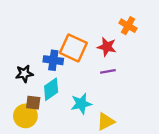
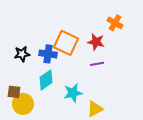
black star: (24, 74) -> (22, 54), moved
brown square: (33, 103) -> (14, 92), moved

